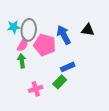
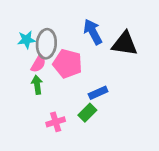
black triangle: (88, 30) -> (125, 44), size x1.5
blue arrow: (64, 35) -> (93, 32), moved

